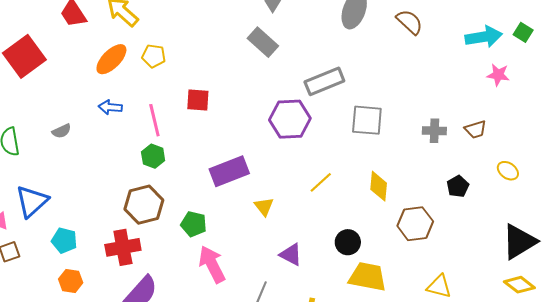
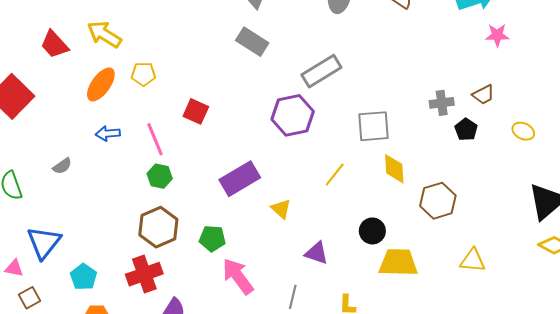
red square: (198, 100) -> (196, 111), turned 30
gray square: (367, 120) -> (373, 126), moved
black pentagon: (458, 186) -> (466, 130), moved
cyan pentagon: (64, 240) -> (83, 277), turned 30

